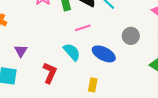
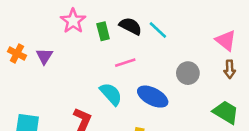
purple triangle: (21, 51) -> (44, 56), moved

